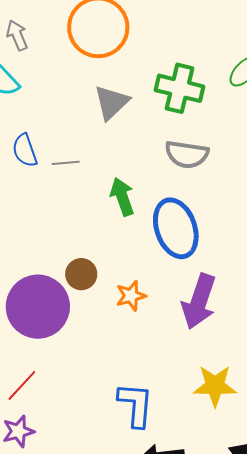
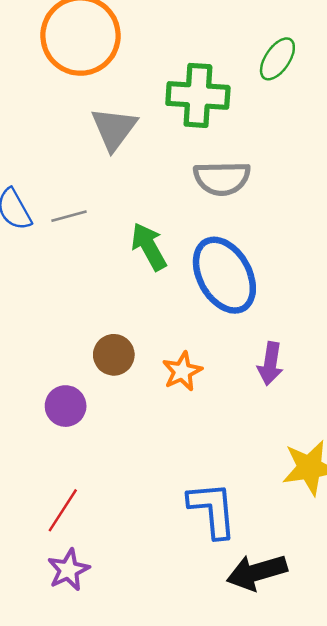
purple arrow: (199, 302) -> (270, 364), size x0.6
purple circle: (38, 307) -> (66, 406), size x0.5

